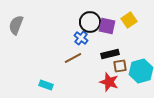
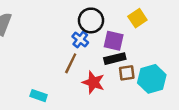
purple square: (107, 26) -> (114, 41), moved
brown line: (73, 58) -> (71, 63), turned -36
red star: (109, 82) -> (93, 82), moved

